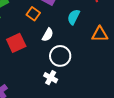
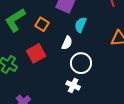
orange square: (33, 14) -> (42, 24), moved
cyan semicircle: (74, 17) -> (81, 25), moved

